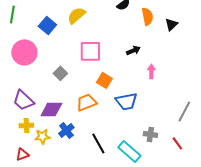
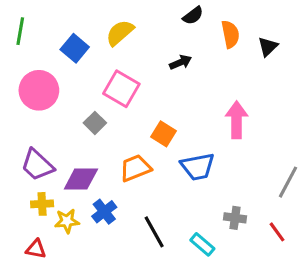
black arrow: (133, 50) -> (181, 62), moved
pink square: (90, 51) -> (121, 89), moved, turned 30
pink arrow: (151, 71) -> (237, 120), size x1.6
cyan rectangle: (129, 151) -> (202, 244), size x0.7
red triangle: (22, 154) -> (36, 249), turned 32

